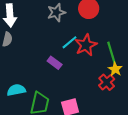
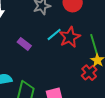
purple rectangle: (55, 63) -> (24, 44), moved

